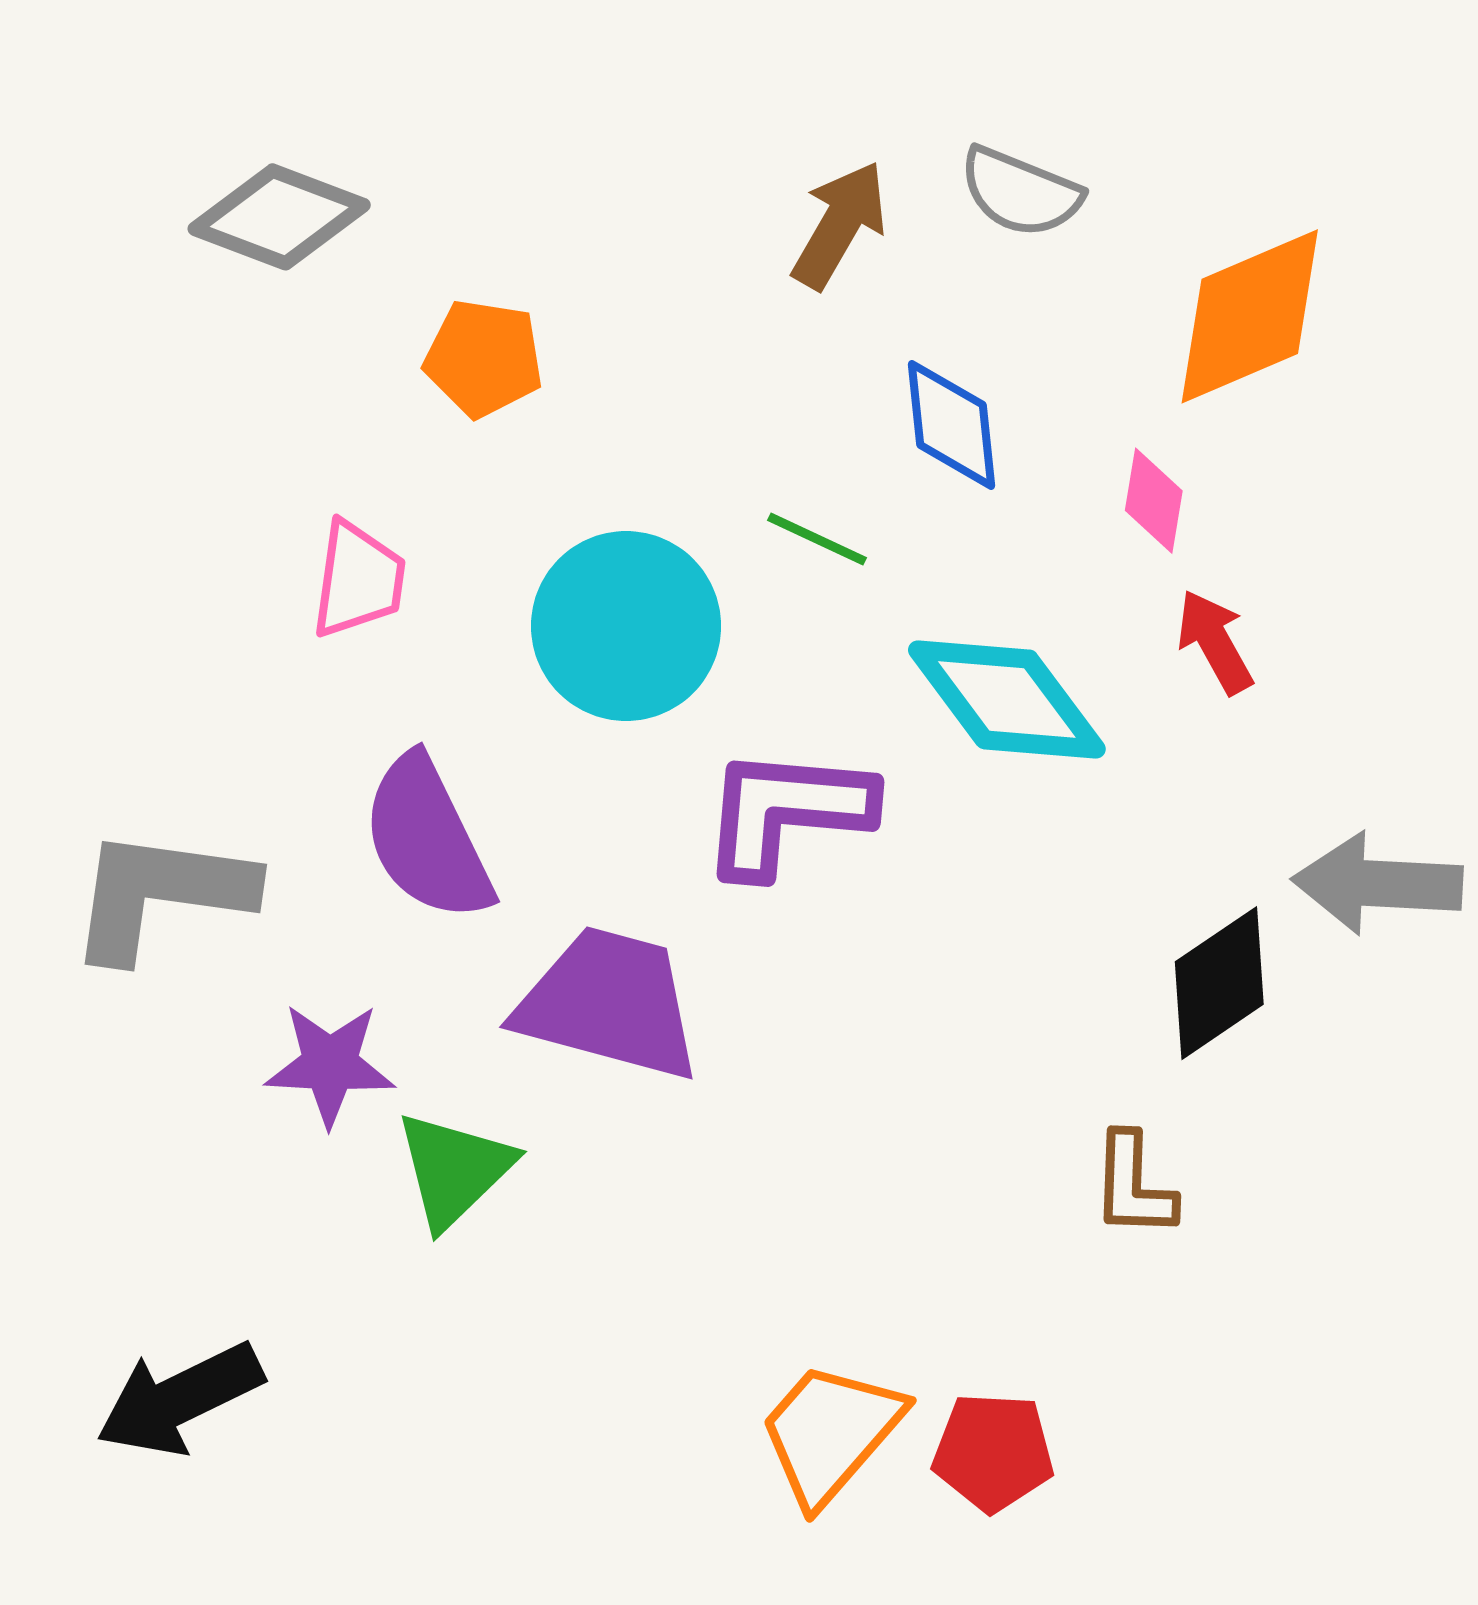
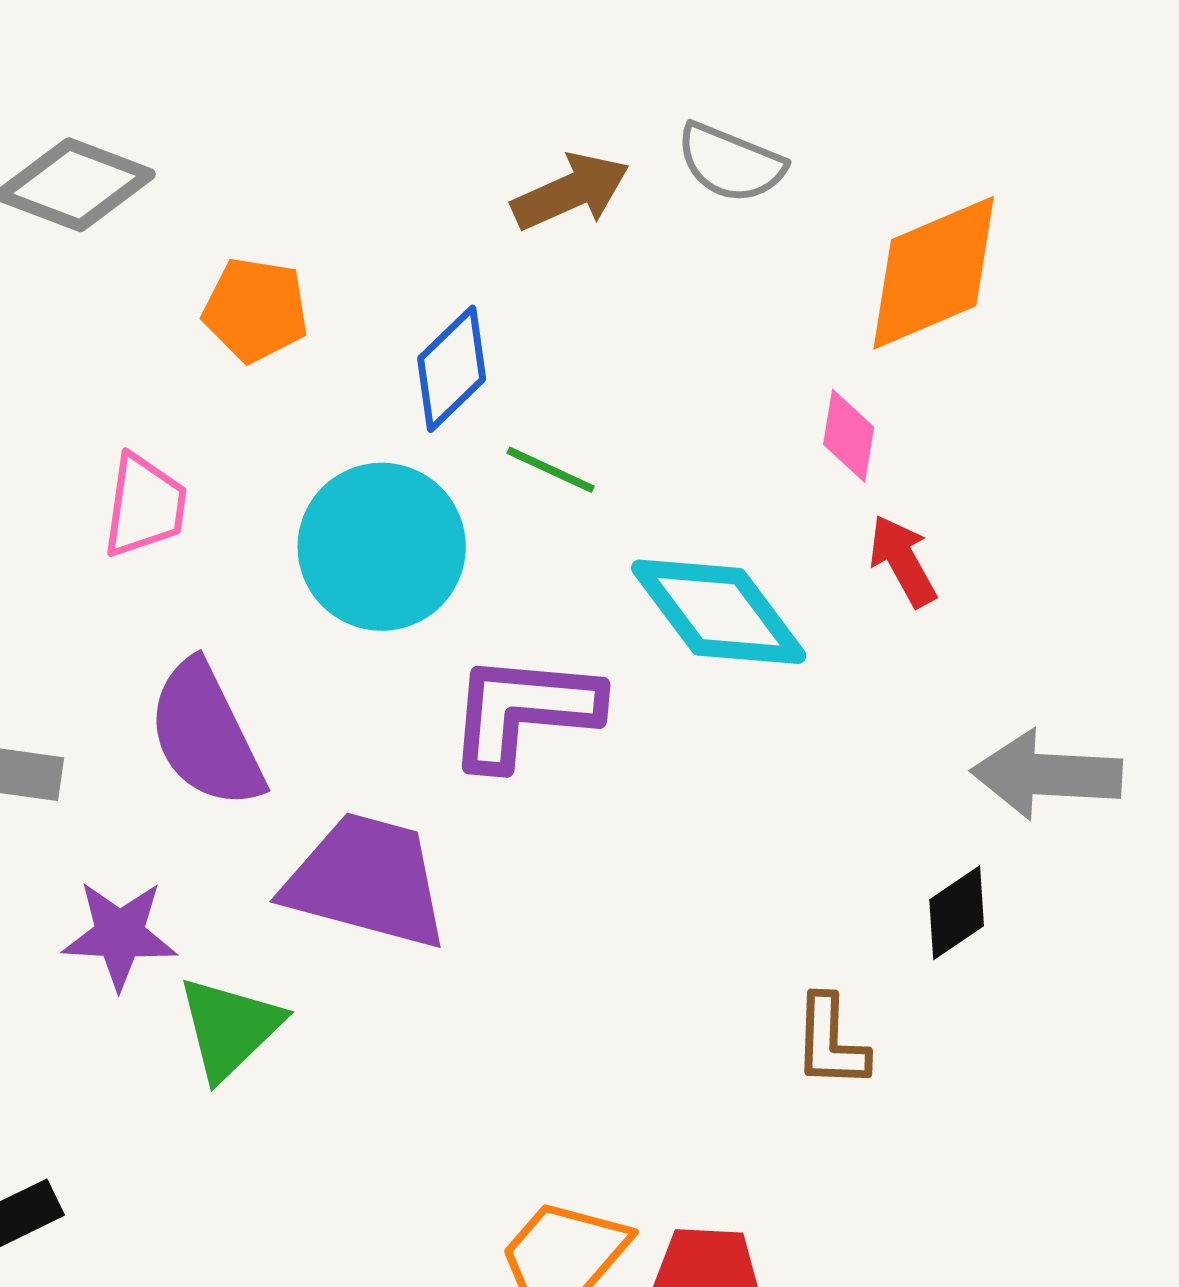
brown arrow: (840, 225) -> (571, 192), turned 36
blue diamond: (951, 425) -> (452, 369), moved, turned 52
black diamond: (1219, 983) -> (957, 913), moved, size x0.7

